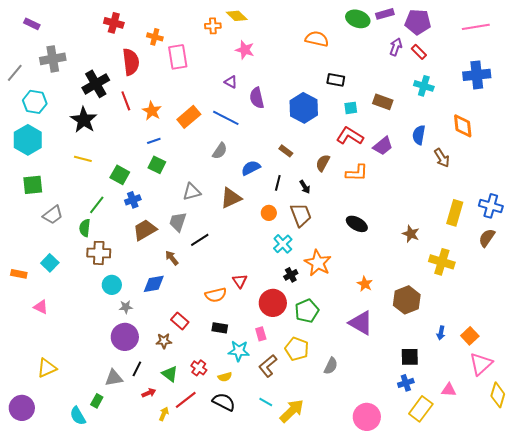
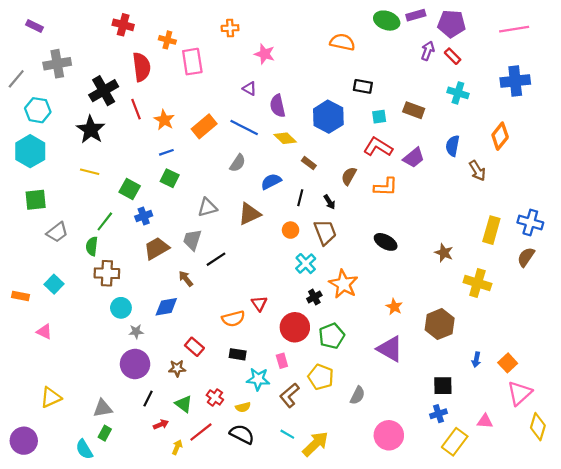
yellow diamond: (237, 16) -> (285, 138), moved
orange diamond: (463, 126) -> (500, 136), turned 45
gray triangle: (114, 378) -> (103, 408), moved
pink circle: (367, 417) -> (389, 435), moved

